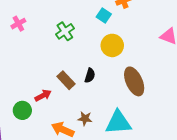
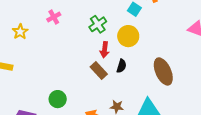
yellow circle: (112, 45) -> (128, 36), moved
red arrow: (43, 95) -> (105, 50), moved, turned 126

